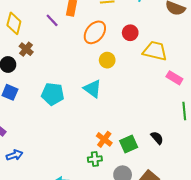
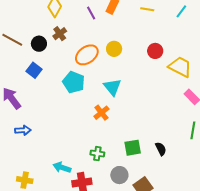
orange ellipse: (95, 32) -> (87, 55), moved
red circle: (130, 33) -> (155, 51), moved
yellow circle: (107, 60) -> (114, 49), moved
orange cross: (104, 139) -> (101, 113), moved

